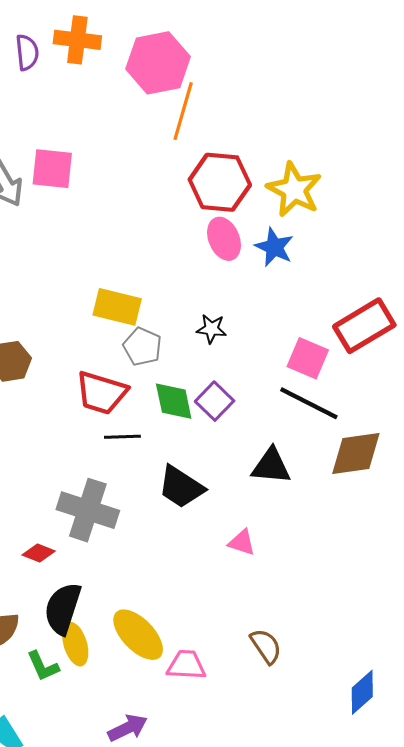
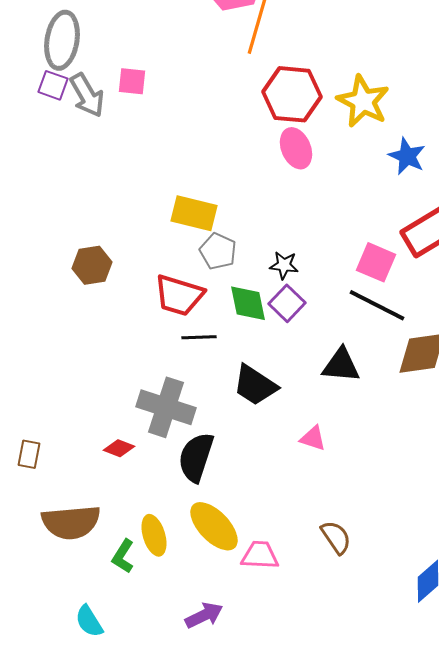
pink square: (52, 169) -> (132, 81), size x0.7
blue star: (274, 247) -> (407, 156), moved
black star: (211, 329) -> (284, 265), moved
black semicircle: (63, 608) -> (196, 457), moved
green L-shape: (43, 666) -> (123, 556), turned 56

